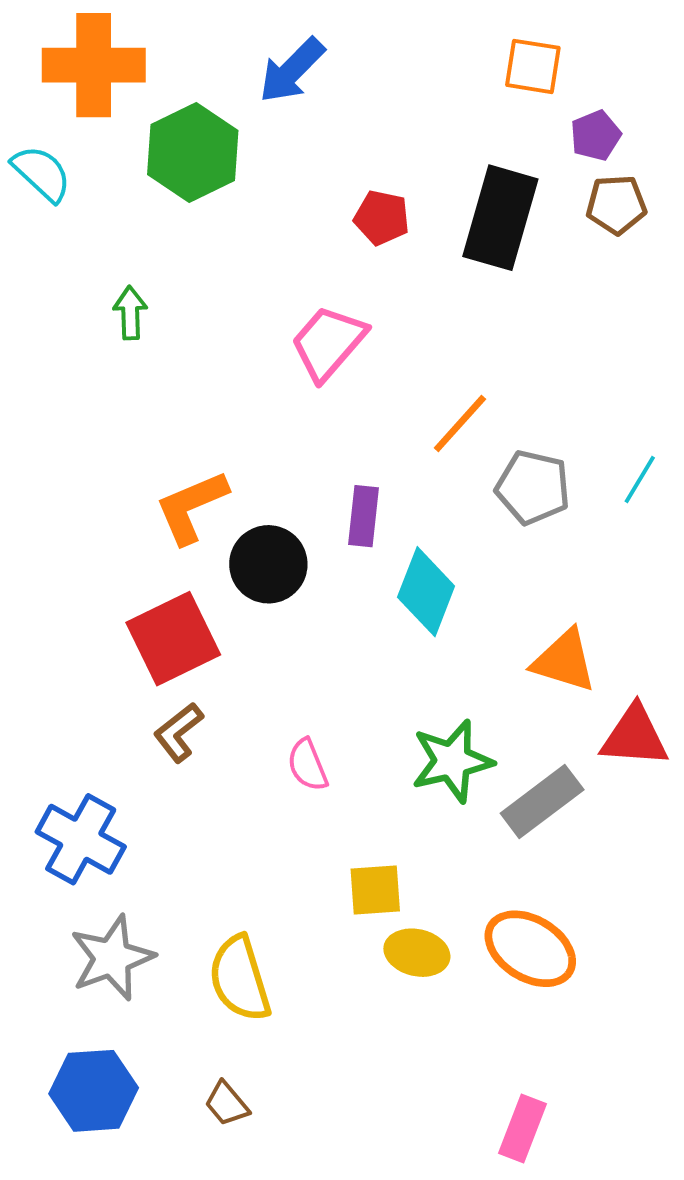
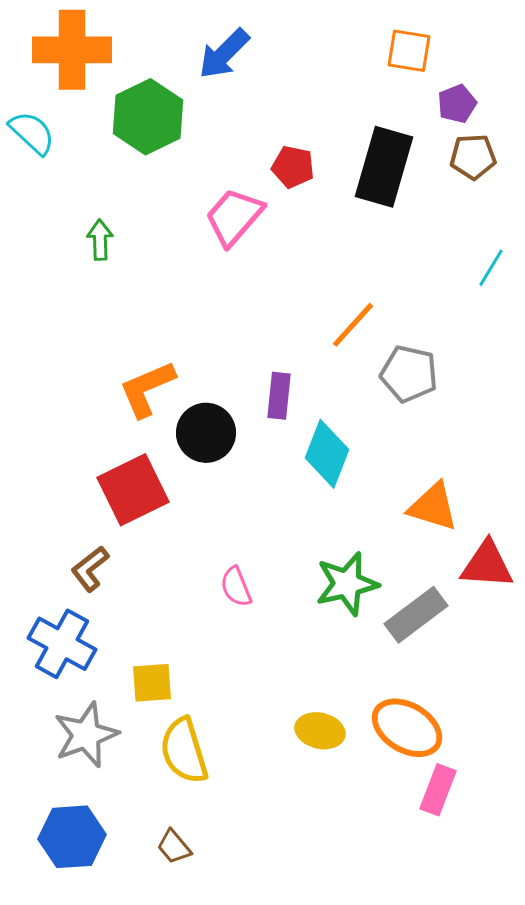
pink trapezoid: (328, 343) -> (234, 217), moved
cyan line: (640, 480) -> (491, 268), moved
brown L-shape: (178, 732) -> (90, 569), moved
yellow square: (375, 890) -> (152, 683), moved
pink rectangle: (522, 1129) -> (438, 790), moved

